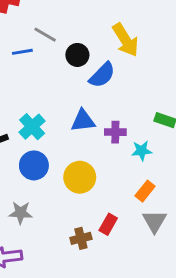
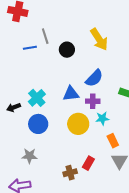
gray line: (45, 35) -> (45, 36), turned 42
blue semicircle: (102, 75) -> (94, 78), moved
cyan star: (142, 151) -> (102, 118), moved
yellow circle: (80, 177) -> (78, 124), moved
orange rectangle: (145, 191) -> (113, 141), turned -64

